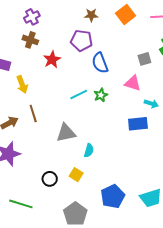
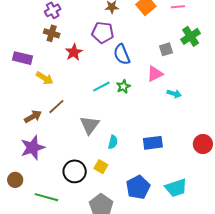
pink triangle: (133, 83) -> (155, 74), turned -42
yellow arrow: (22, 85) -> (45, 78), turned -36
brown line: (33, 113) -> (56, 107), turned 66
blue rectangle: (138, 124) -> (153, 143), moved
gray triangle: (66, 133) -> (90, 125), turned -40
black circle: (50, 179) -> (75, 171), size x1.5

